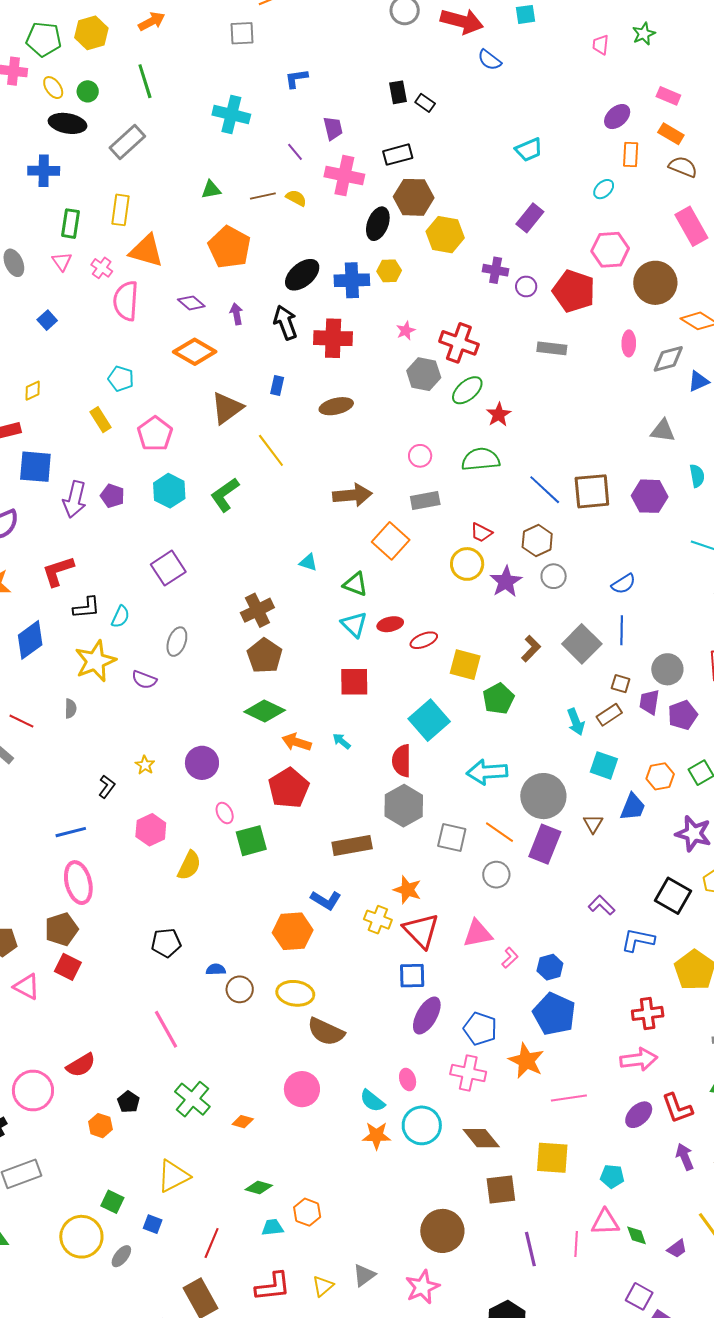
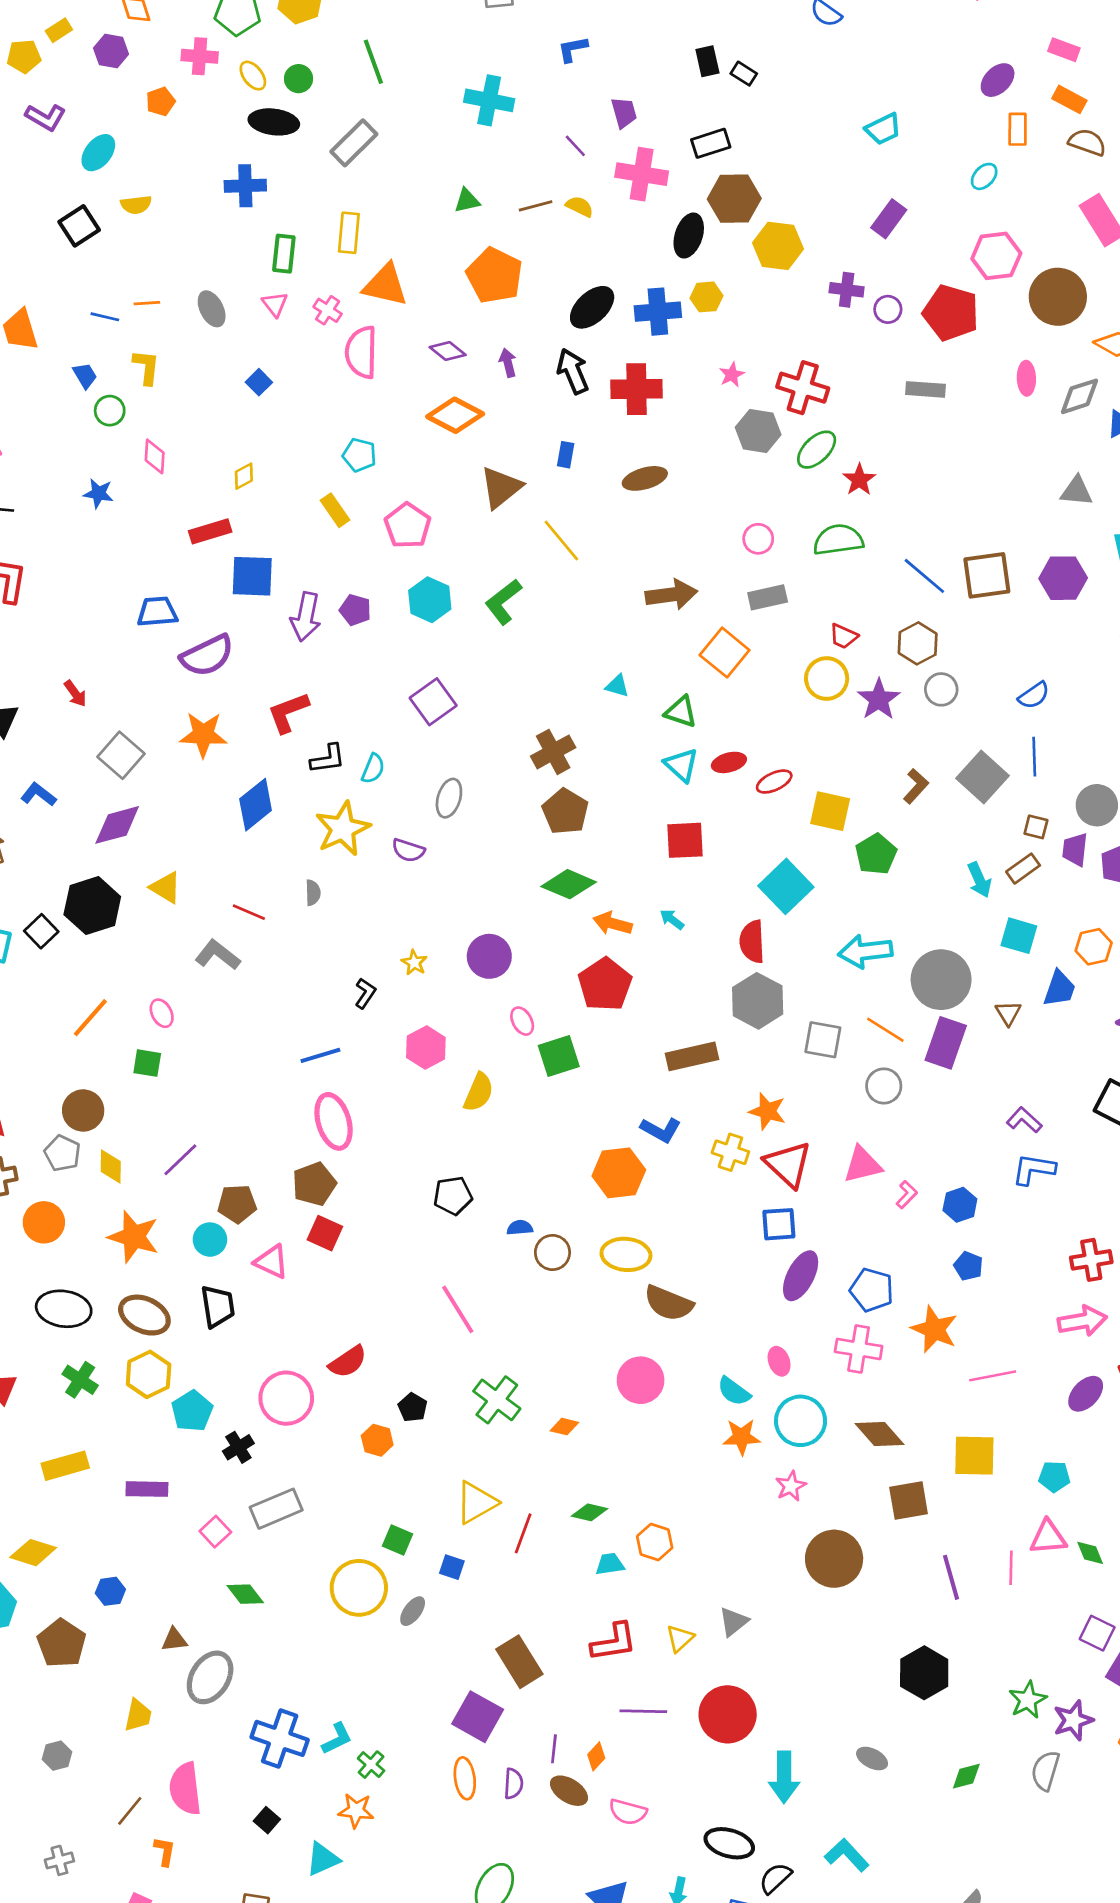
blue L-shape: (638, 940) -> (1034, 1169), moved
blue pentagon: (554, 1014) -> (968, 1266), size x0.5
red line: (212, 1243) -> (523, 1533), moved
pink star: (422, 1287) -> (791, 1486), moved, size x0.7

